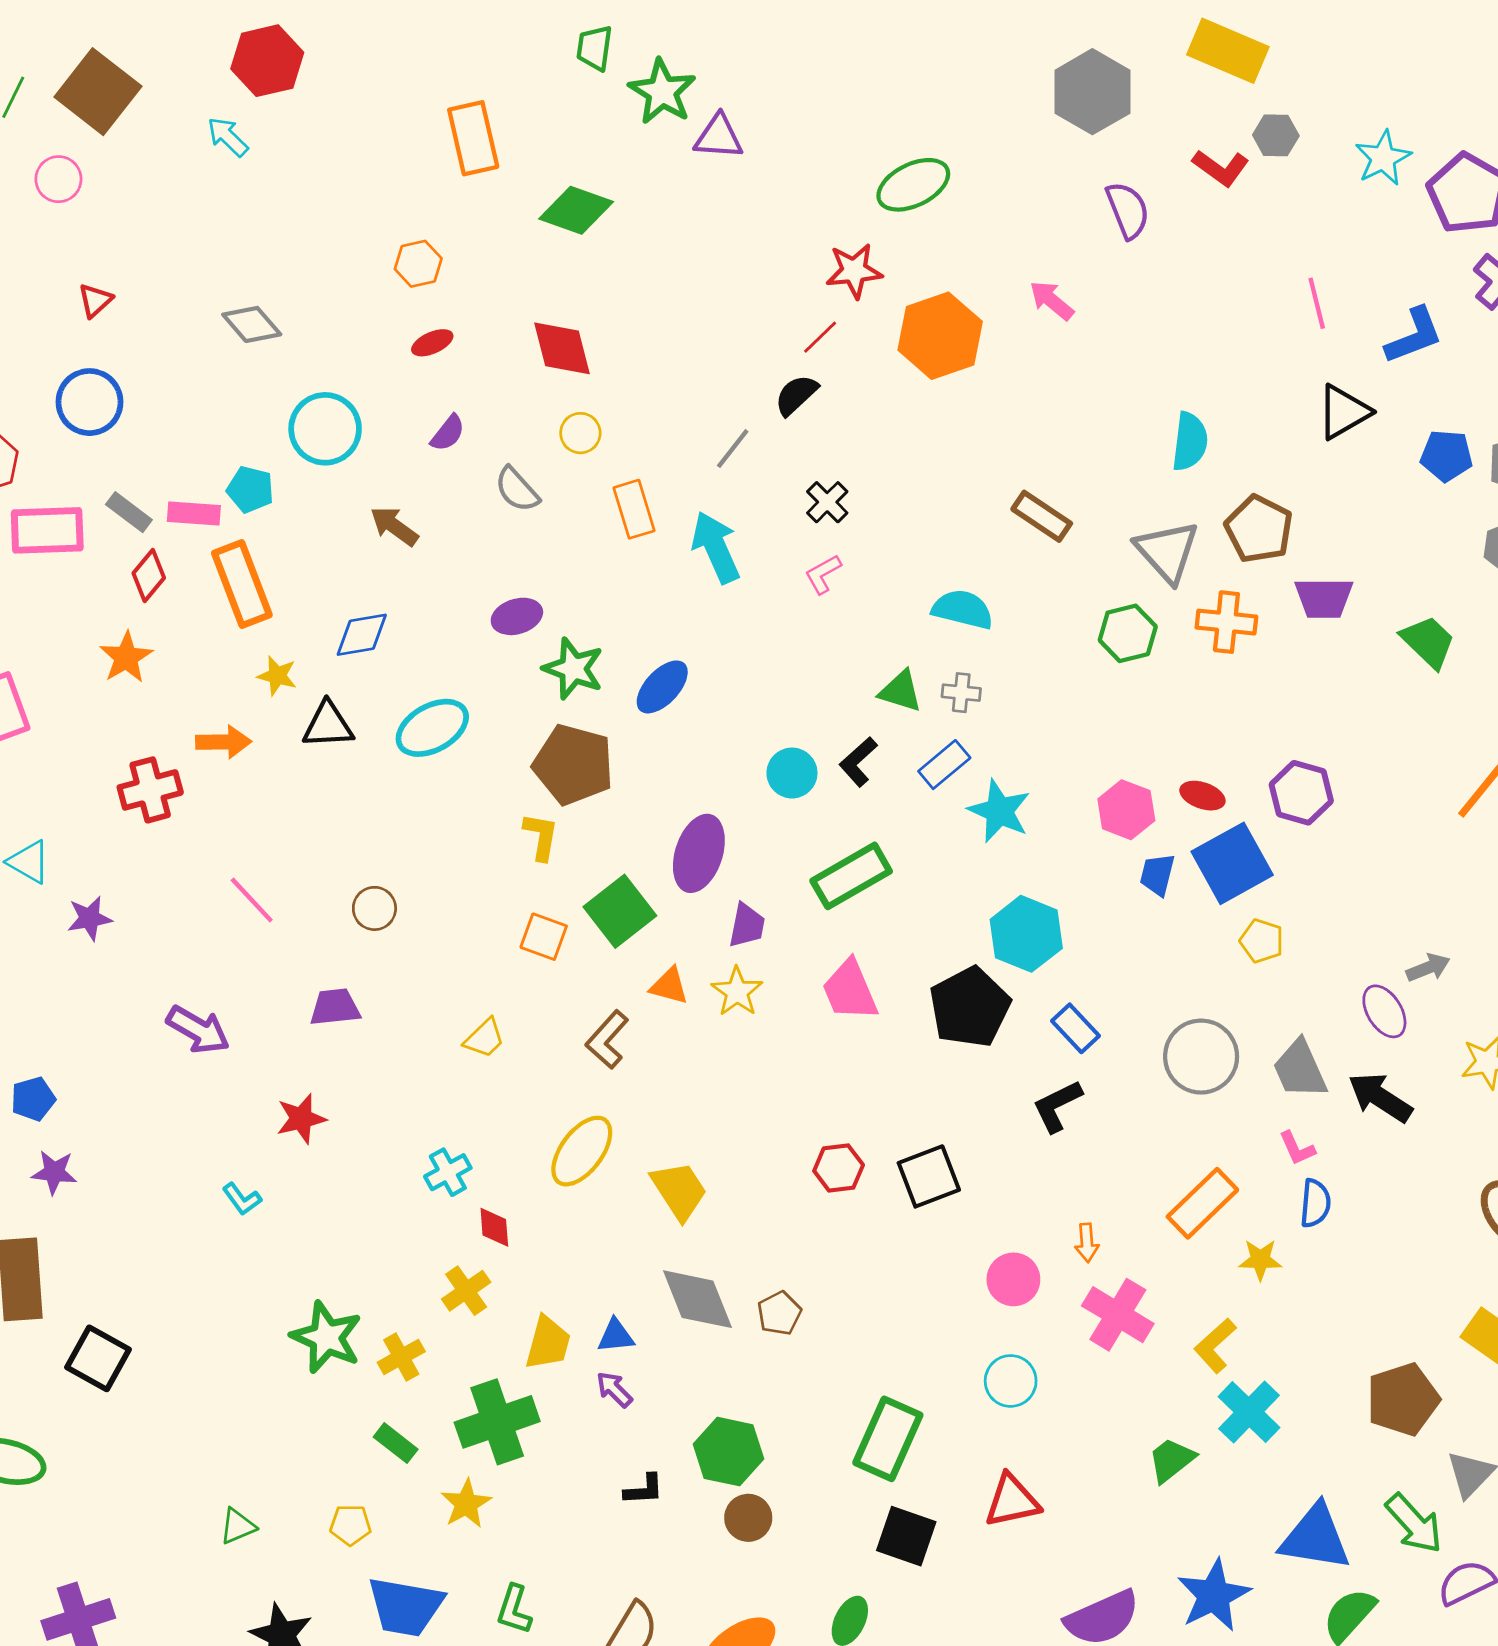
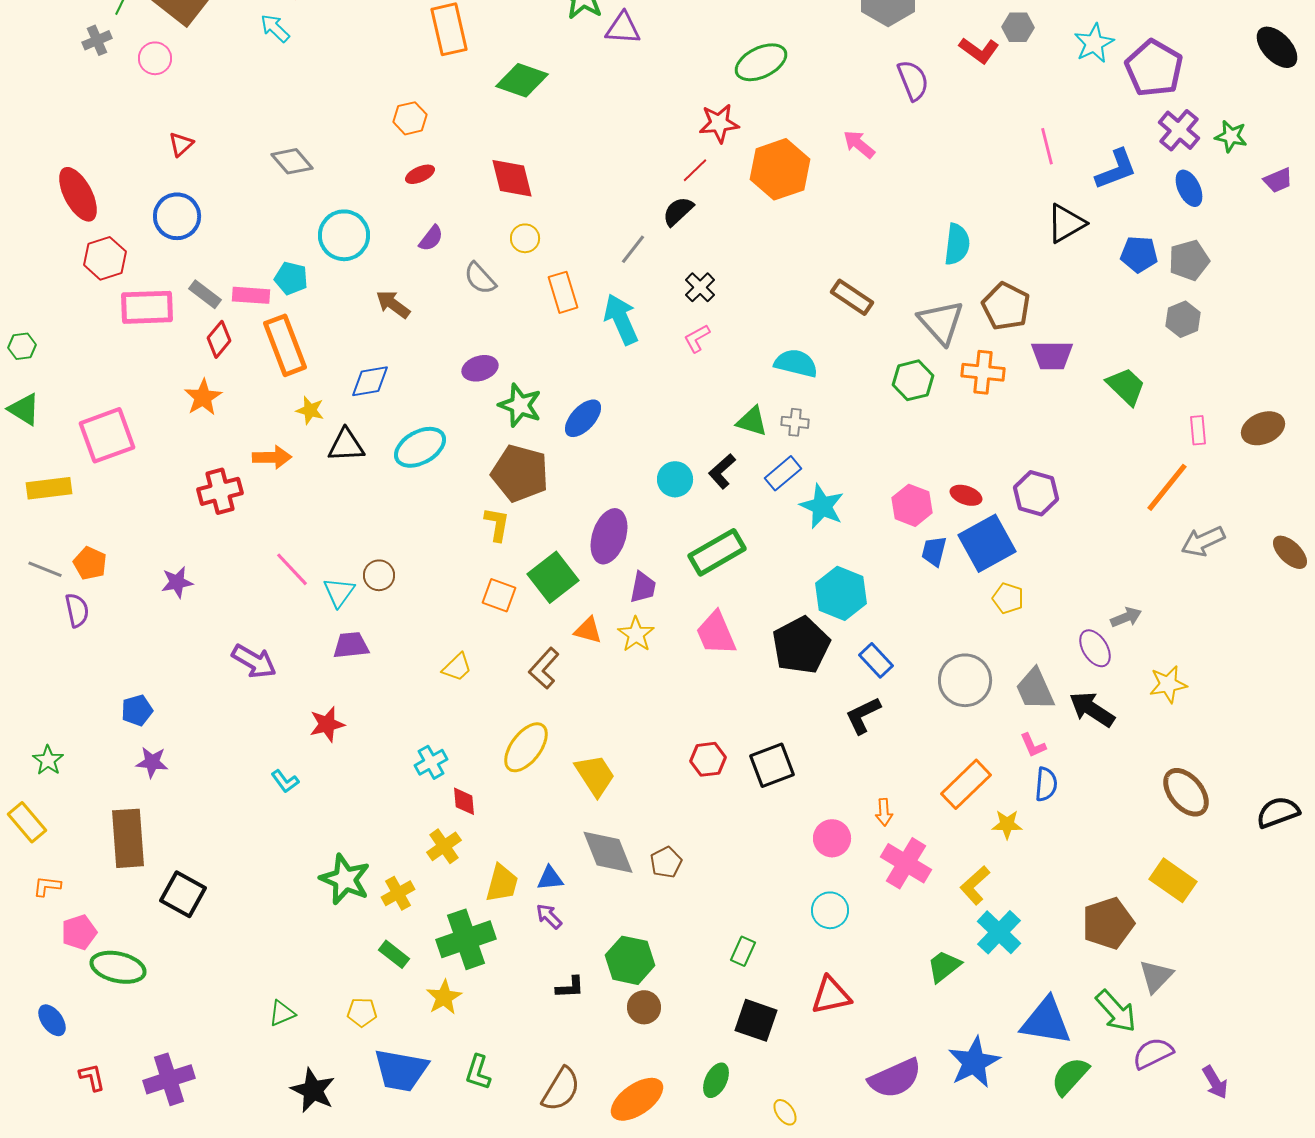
cyan triangle: (29, 862) -> (339, 592), moved, turned 36
green rectangle: (888, 1439) -> (743, 951), size x0.5

